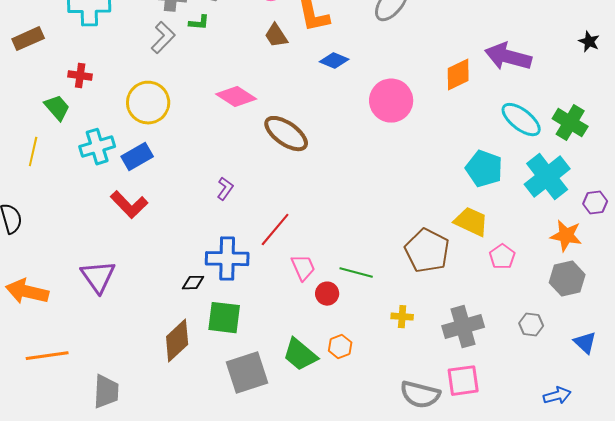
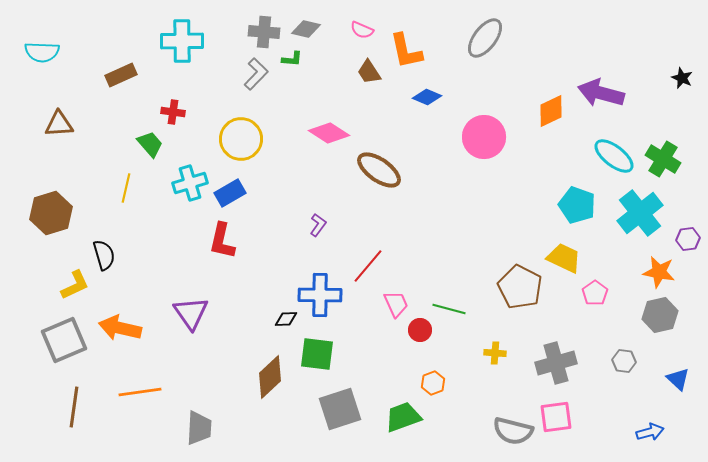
red L-shape: (129, 205) -> (222, 241), turned 57
green trapezoid: (300, 355) -> (403, 417), moved, turned 120

